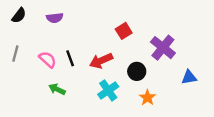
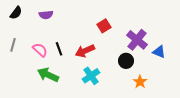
black circle: (137, 71) -> (126, 61), moved
blue triangle: (189, 77) -> (159, 52), moved, turned 32
green arrow: (57, 89) -> (48, 75), size x1.5
orange star: (147, 98) -> (140, 82), moved

